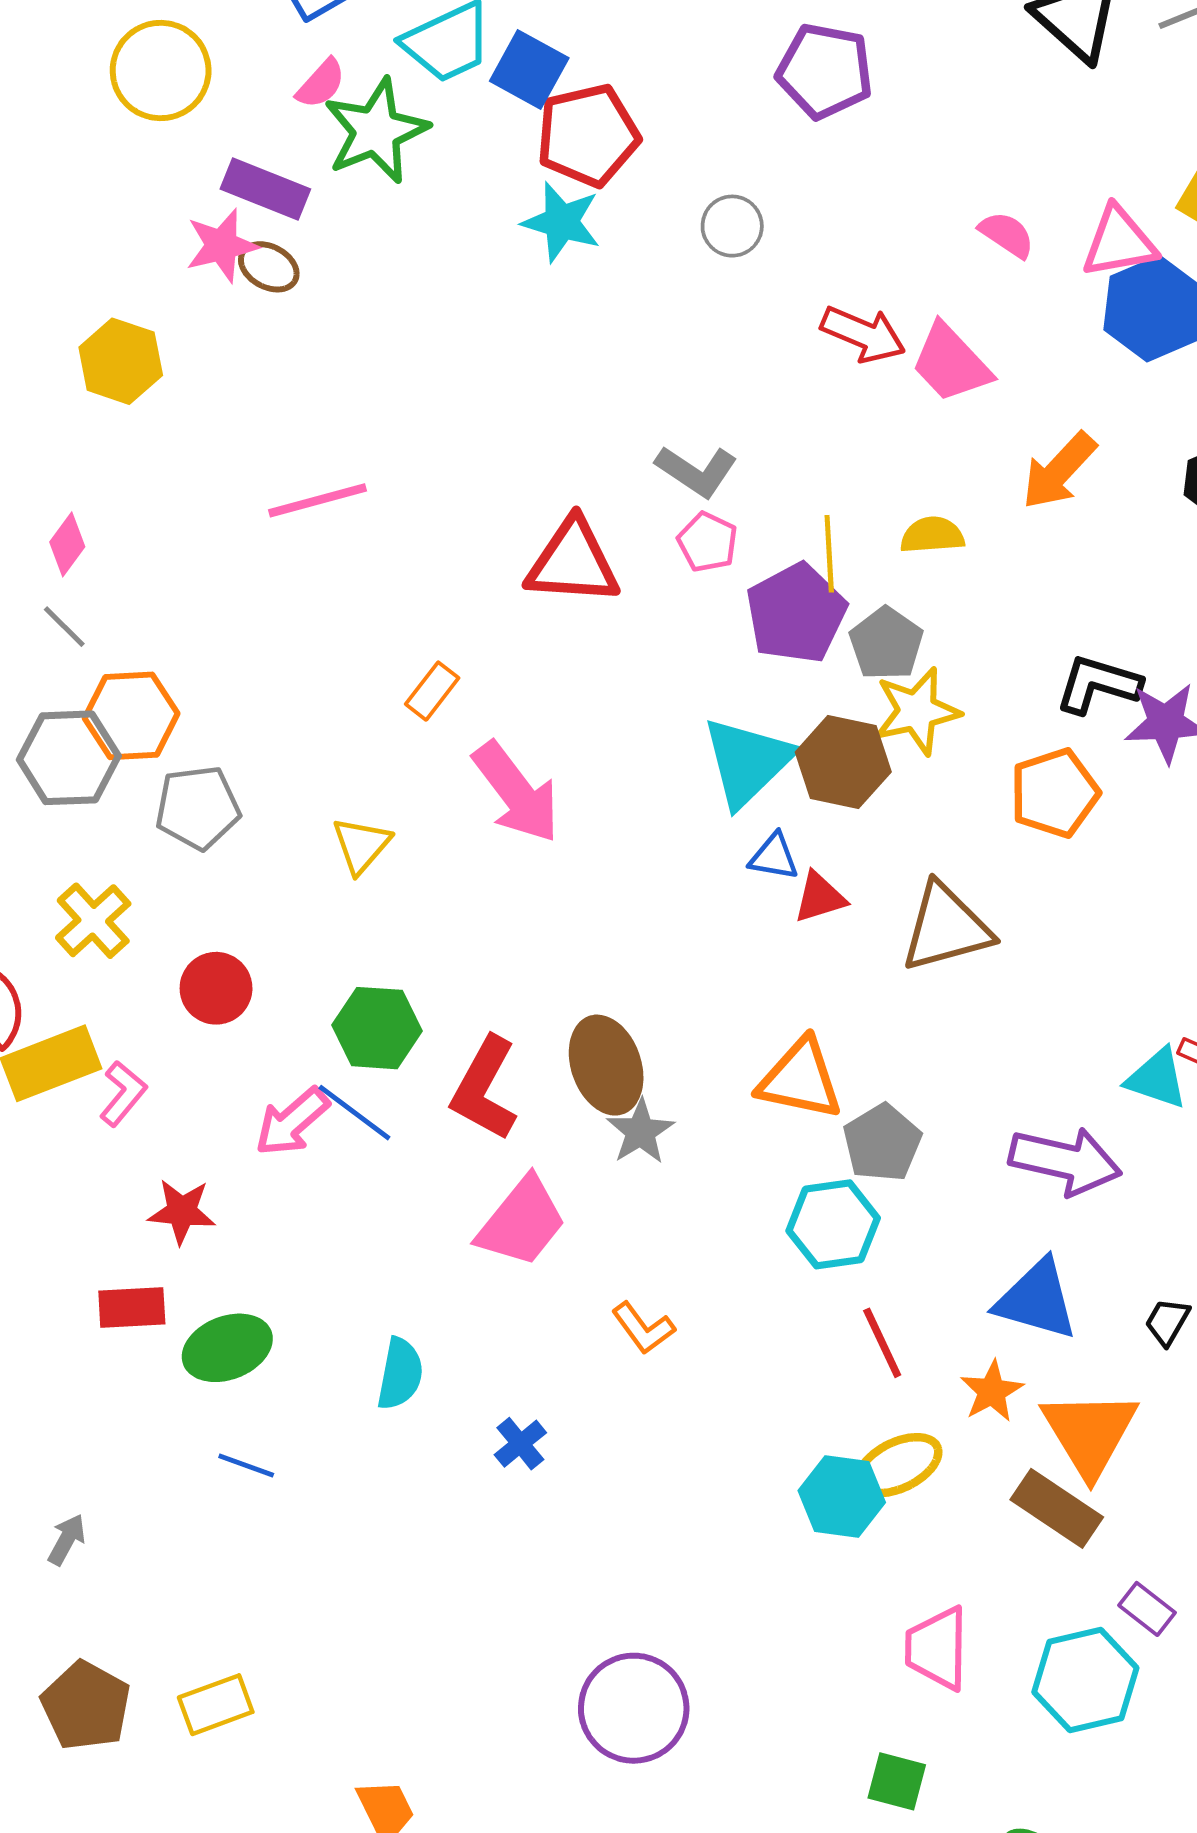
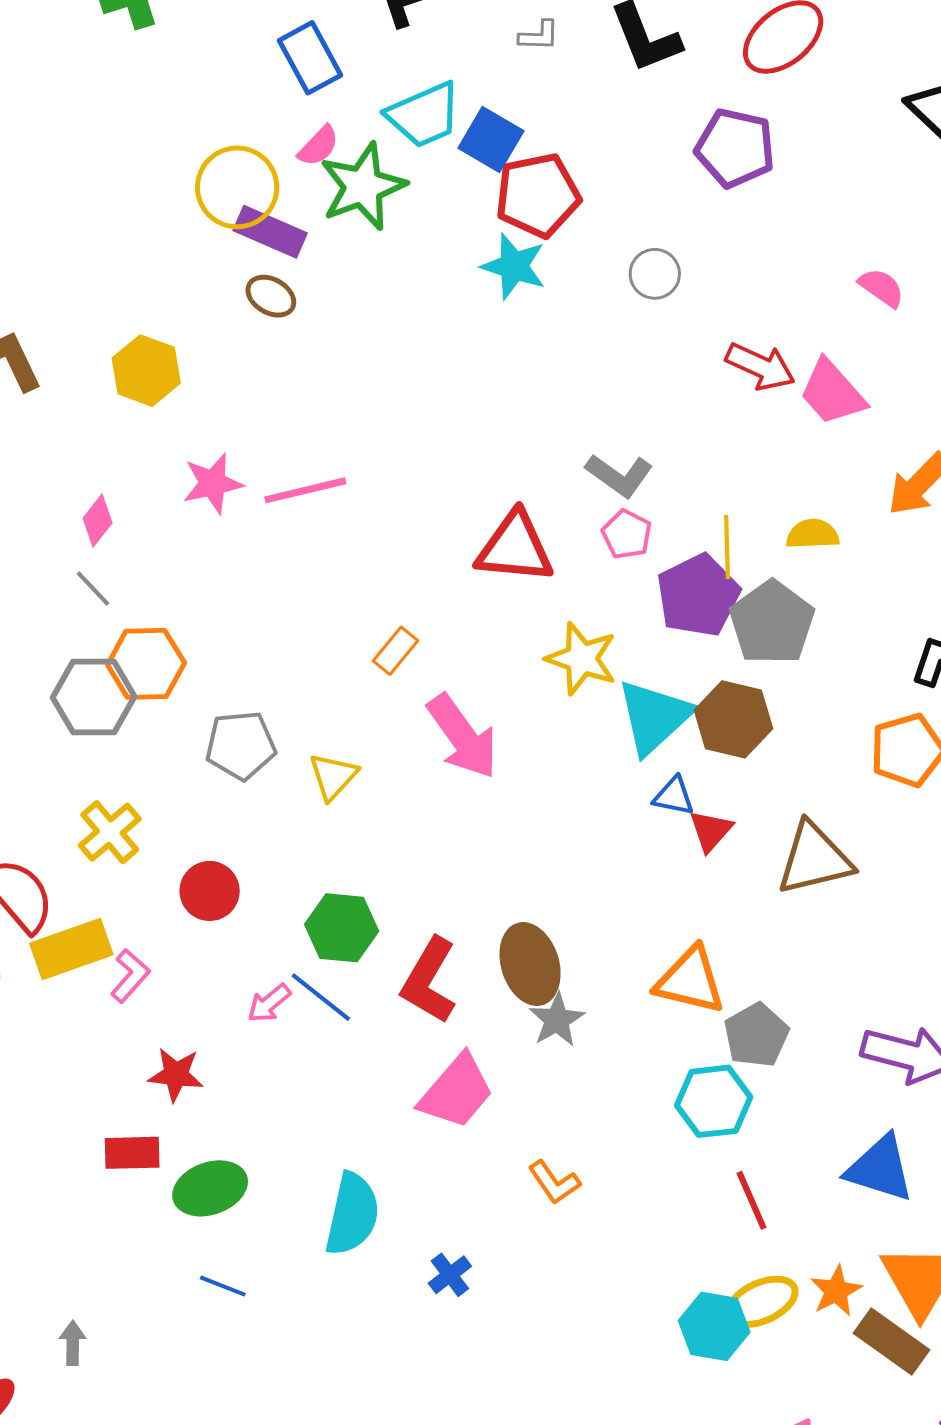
yellow circle: (161, 71) -> (237, 187), moved
pink star: (222, 245) -> (213, 483), moved
gray pentagon: (886, 644) -> (772, 623), size x1.4
yellow star: (917, 711) -> (582, 659), moved, turned 30
gray pentagon: (198, 808) -> (241, 745), moved
red triangle: (820, 897) -> (711, 831), turned -33
pink arrow: (292, 1122) -> (269, 1003), size x0.7
cyan semicircle: (400, 1374) -> (352, 1214), size x1.4
orange star: (992, 1391) -> (836, 1291), moved
gray arrow: (67, 1540) -> (73, 1343), turned -30

